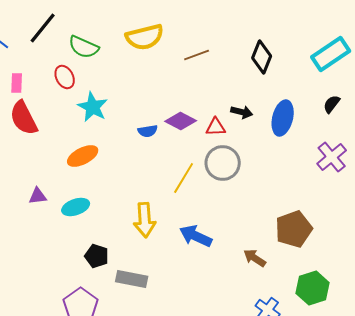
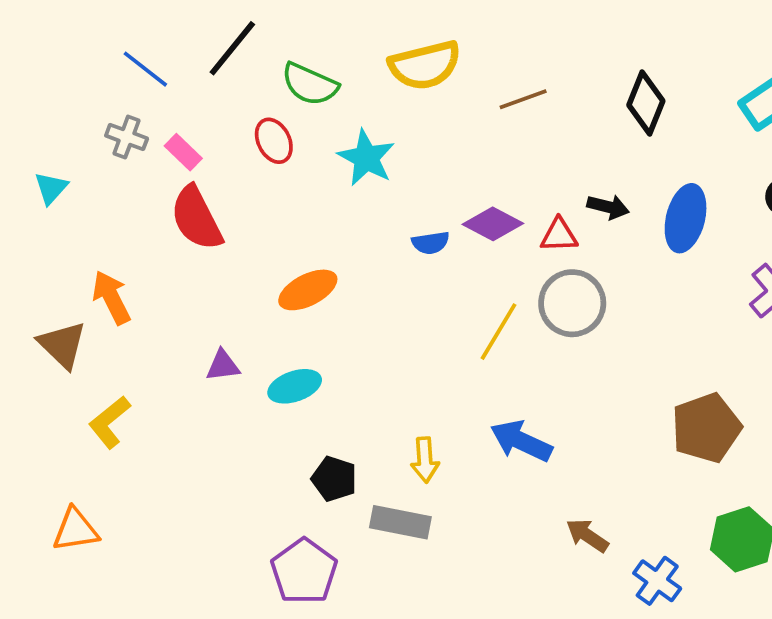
pink rectangle: (17, 83) -> (183, 152), turned -48
cyan star: (93, 107) -> (366, 158), moved
yellow arrow: (145, 220) -> (425, 460), moved, size x0.7
brown arrow: (255, 258) -> (587, 535), moved

